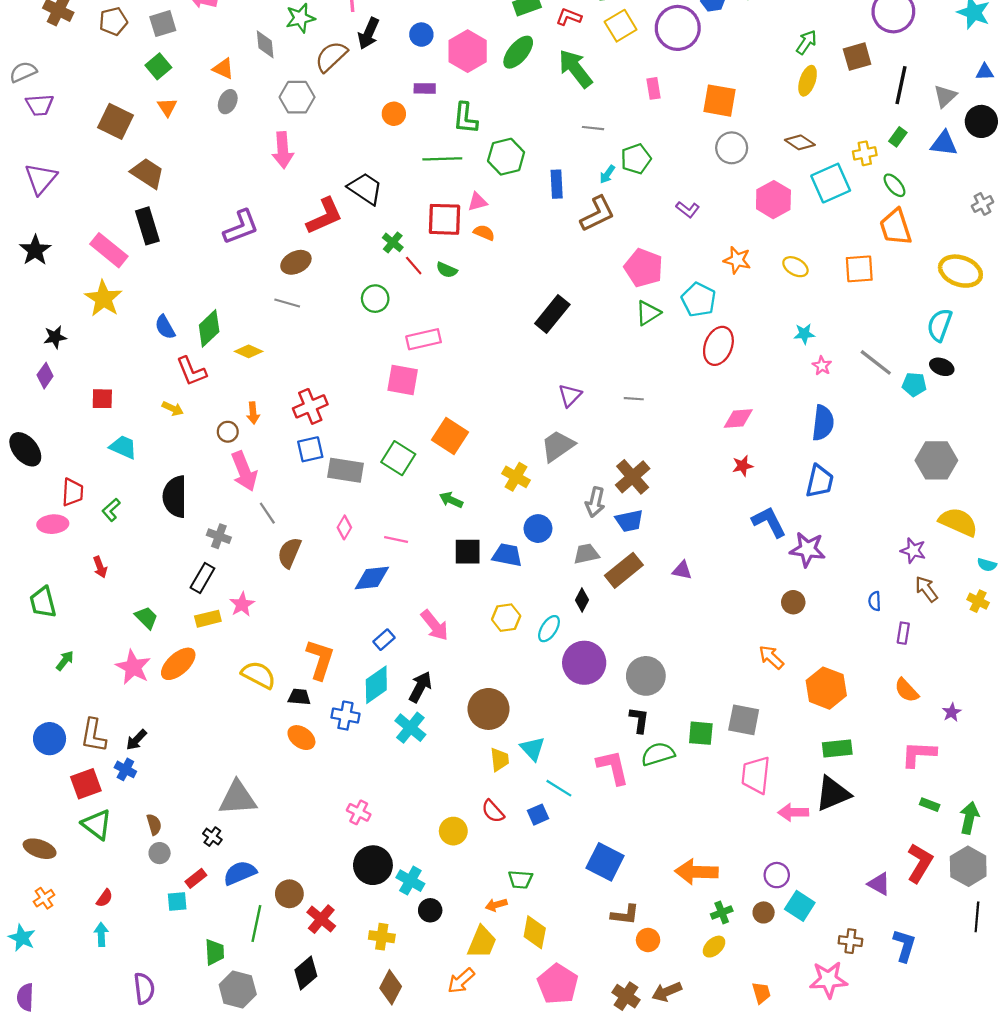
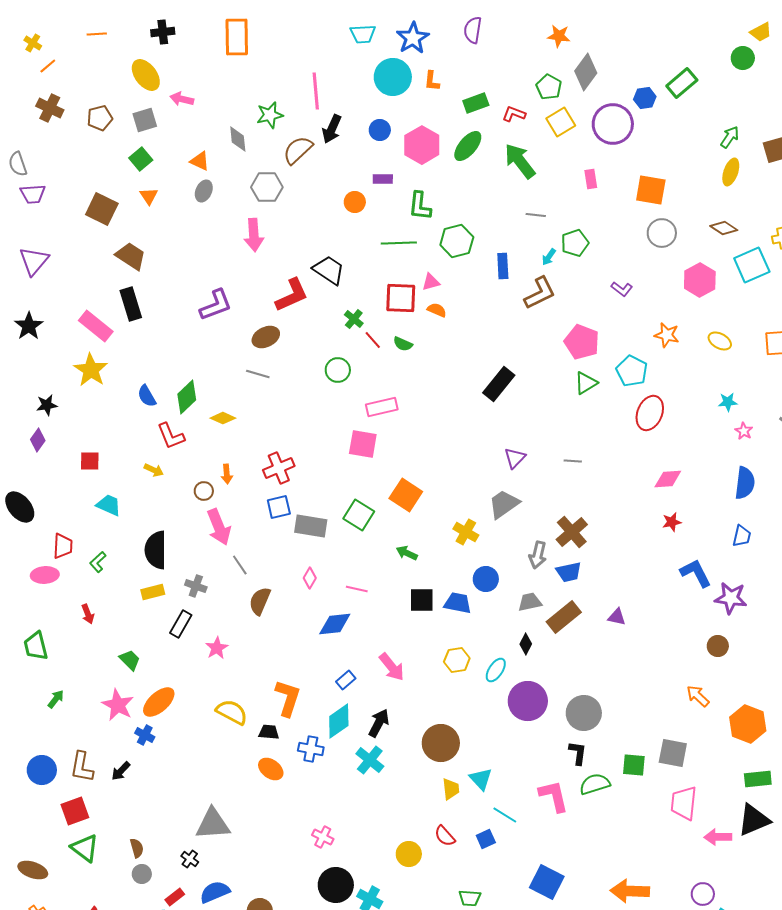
gray semicircle: (23, 72) -> (18, 164), turned -85
blue trapezoid: (820, 481) -> (742, 536), size x0.7
yellow rectangle: (208, 619) -> (153, 592), moved
blue cross: (125, 769) -> (145, 735), moved

